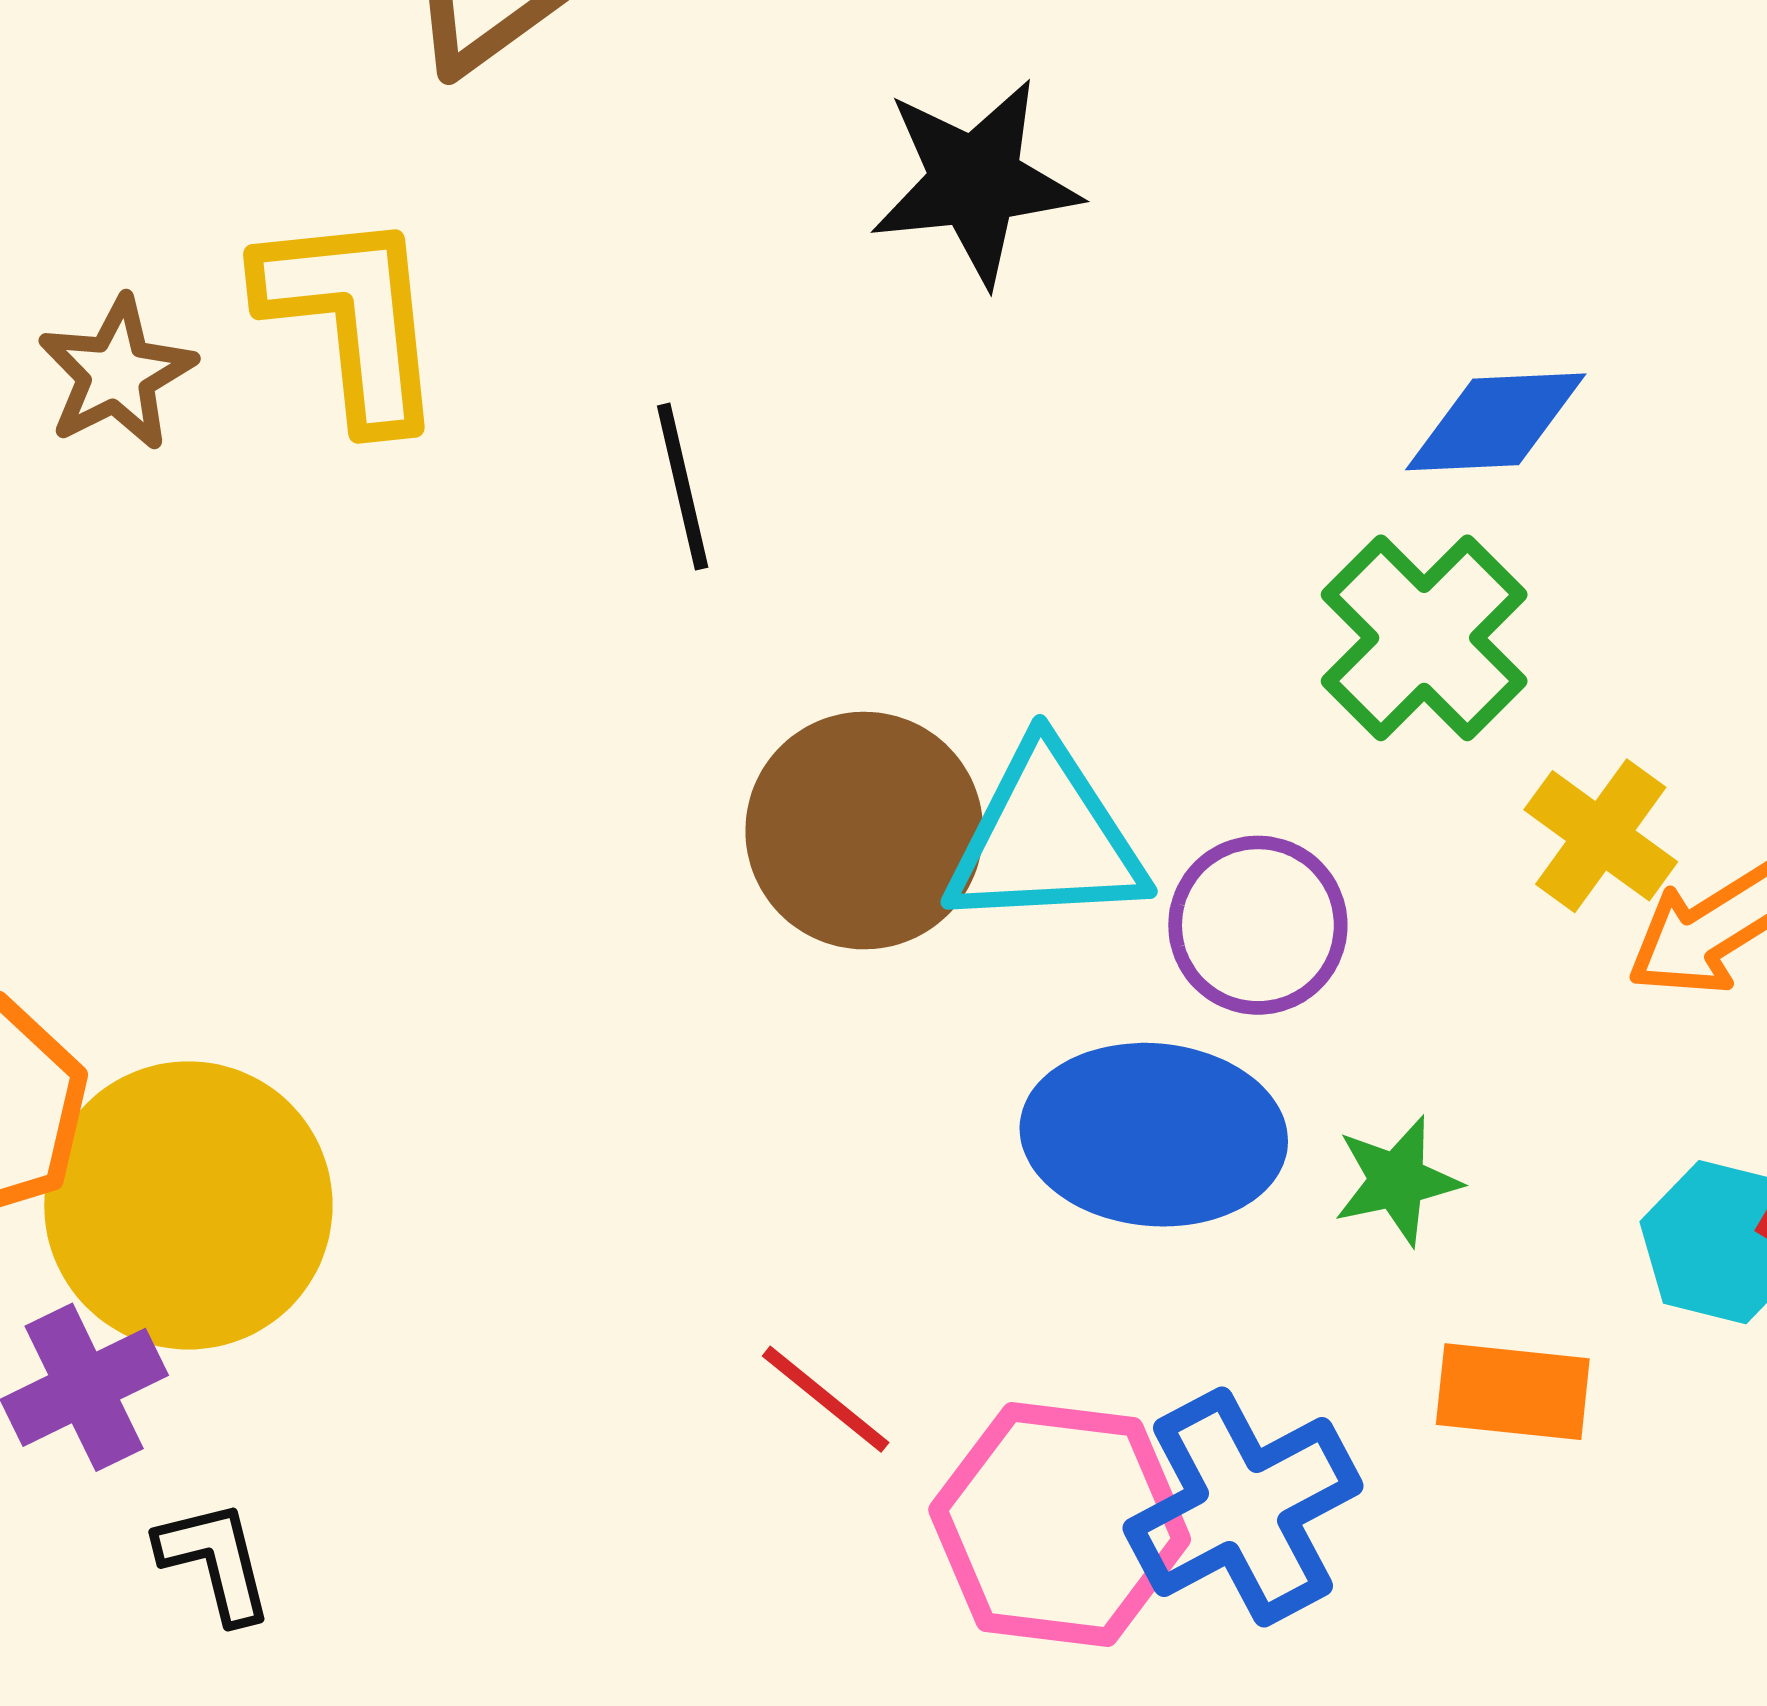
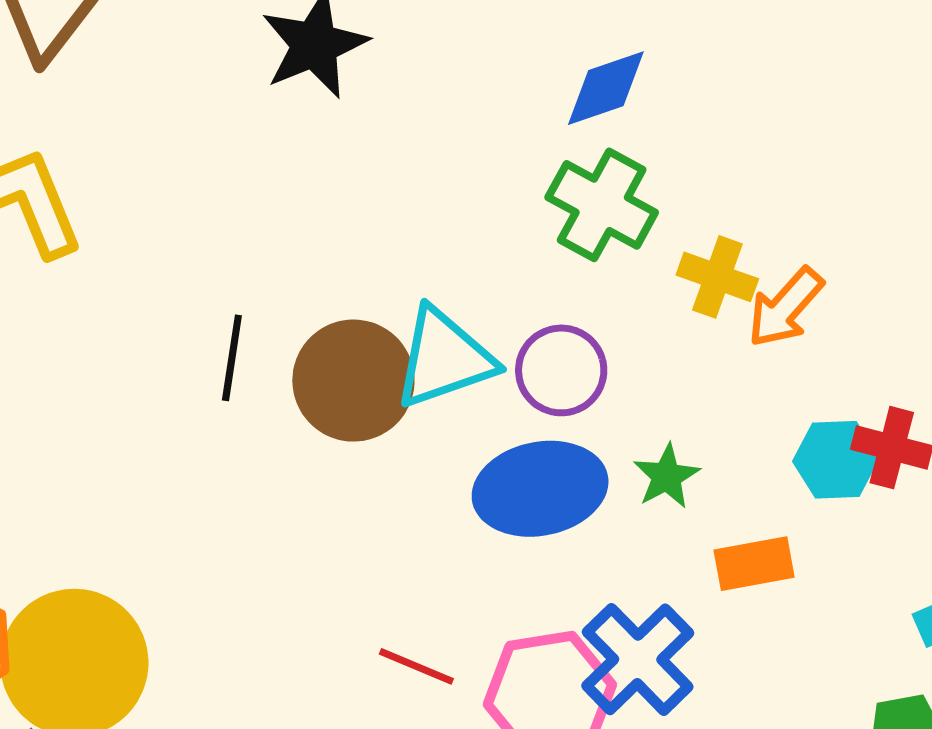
black line: (683, 487) -> (232, 358), moved, turned 38

